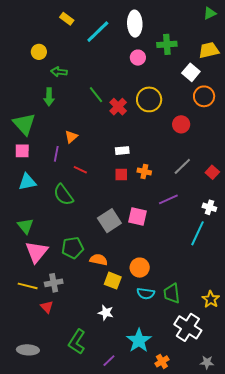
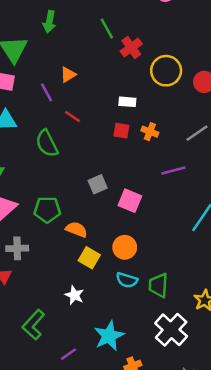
yellow circle: (149, 99) -> (166, 71), moved
purple line: (56, 154) -> (47, 92), turned -49
pink square: (137, 217) -> (130, 201), moved
gray square: (109, 221) -> (98, 184), size x0.7

